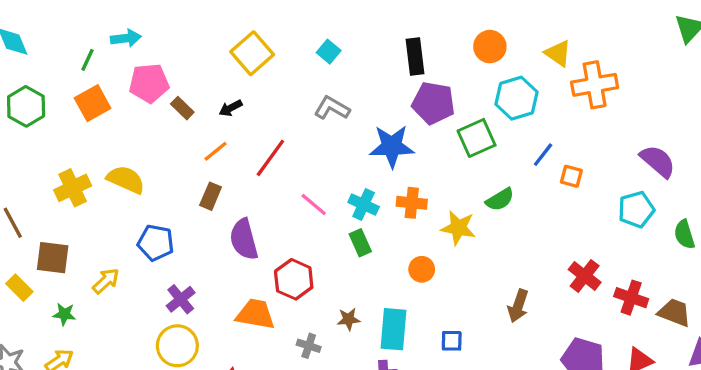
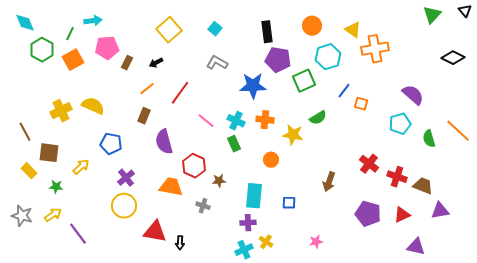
green hexagon: (26, 106) -> (42, 50), moved
brown rectangle: (182, 108) -> (127, 63), turned 72
brown star: (349, 319) -> (219, 181), moved

